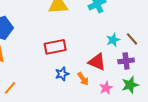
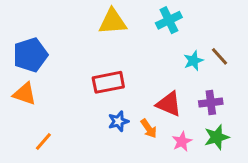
brown line: (132, 39) -> (219, 56), moved
cyan star: (113, 40) -> (193, 61), moved

